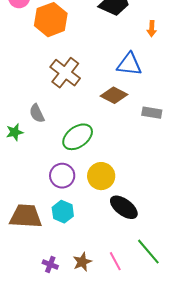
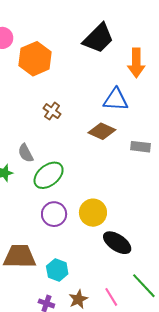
orange arrow: (152, 29) -> (136, 63), size x1.8
brown cross: (65, 73) -> (52, 111), size x0.6
green ellipse: (78, 137) -> (49, 175), moved
cyan hexagon: (63, 212) -> (57, 270), moved

